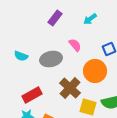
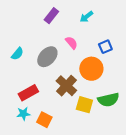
cyan semicircle: (21, 56) -> (17, 54), turned -72
gray ellipse: (51, 59) -> (47, 57), turned -35

